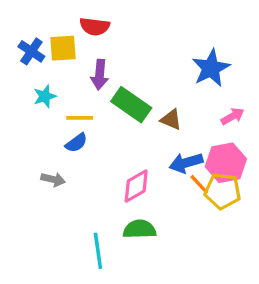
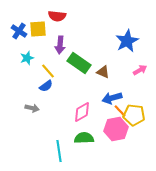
yellow line: (80, 118) -> (48, 71), turned 49
pink hexagon: (226, 163) -> (116, 129), moved

